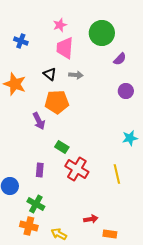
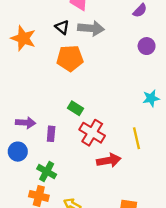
gray arrow: (76, 75) -> (91, 28), size x1.6
purple arrow: (39, 121) -> (26, 123), moved, turned -60
red arrow: (91, 219) -> (109, 160), moved, size x1.5

